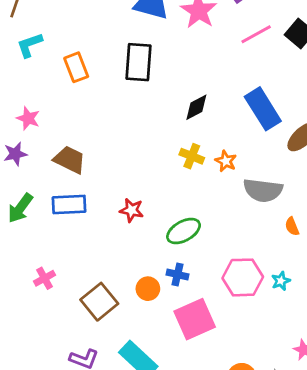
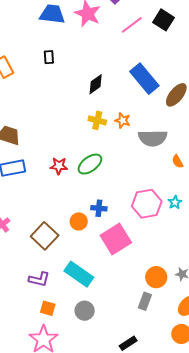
black rectangle: (139, 62) -> (49, 57), size x0.5
green ellipse: (184, 231) -> (90, 164), moved

